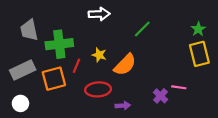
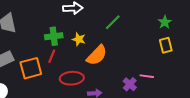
green cross: (59, 44) -> (54, 36), moved, size x0.7
yellow rectangle: (199, 54) -> (166, 45), size x0.7
yellow star: (99, 55) -> (79, 39), moved

